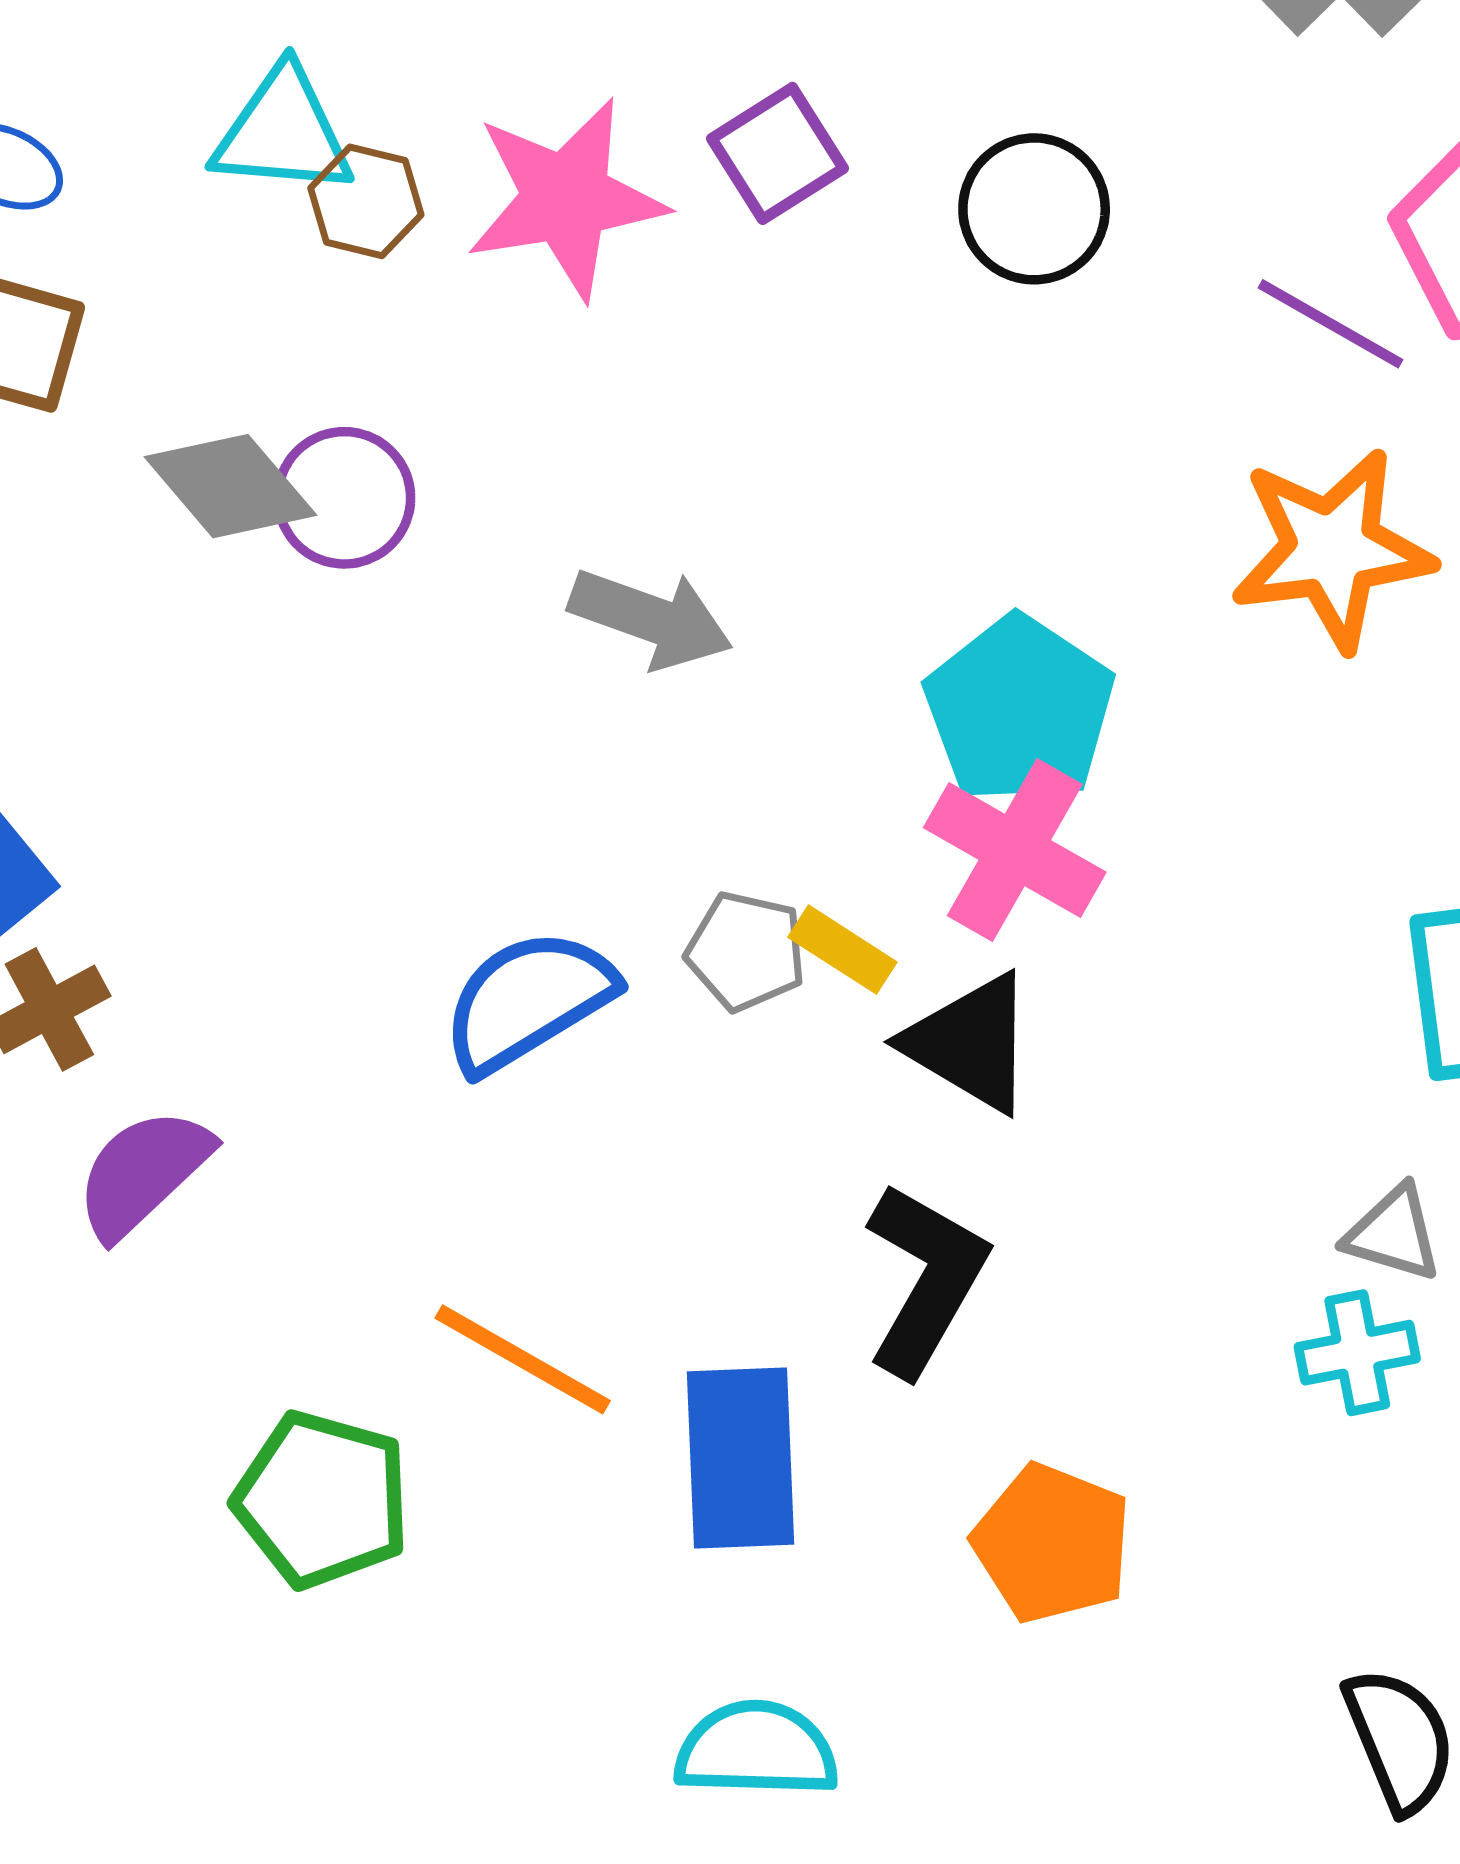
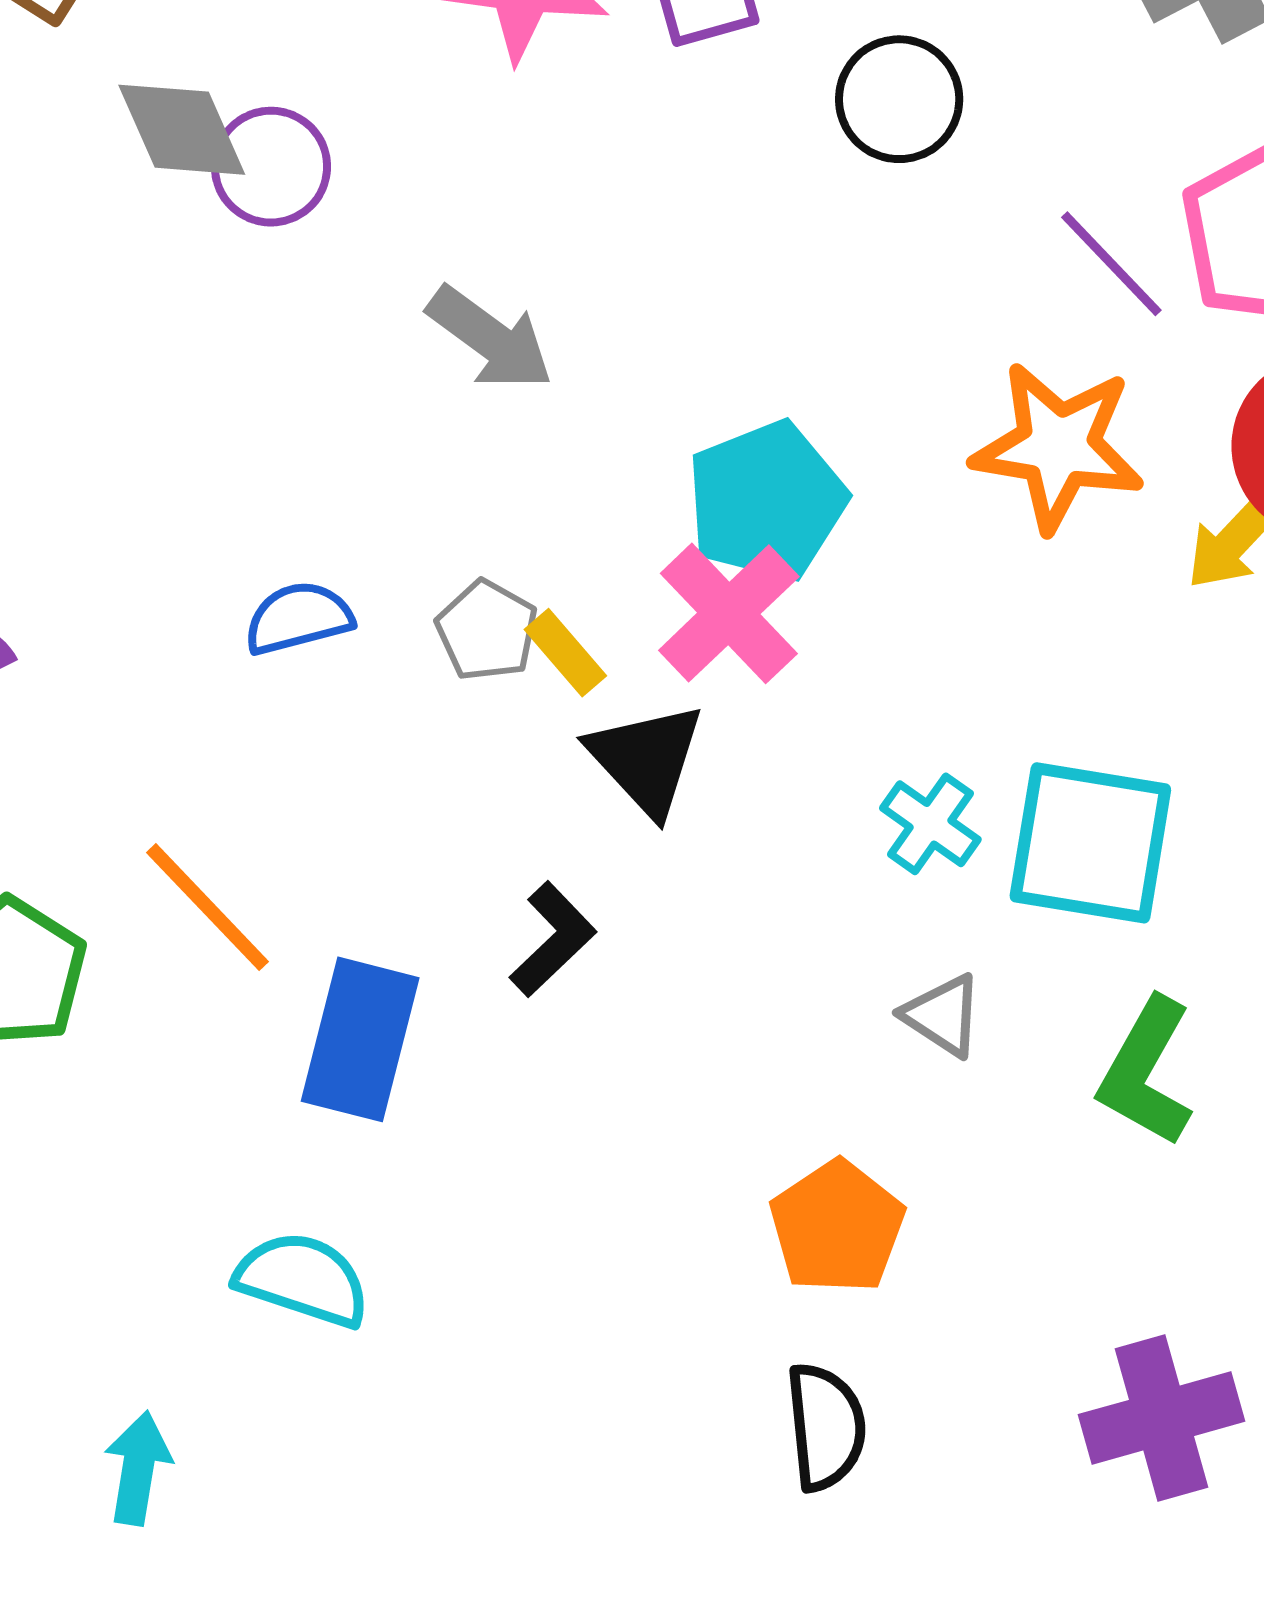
blue semicircle: (528, 1001) -> (298, 618), size x0.7
black L-shape: (925, 1279) -> (553, 939), size x0.7
cyan cross: (1357, 1353) -> (930, 824), moved, turned 30
orange pentagon: (1052, 1543) -> (837, 1227), moved

